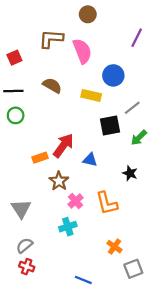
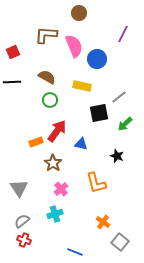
blue circle: (113, 75) -> (97, 59), moved
green circle: (16, 115) -> (50, 100), moved
pink cross: (76, 201) -> (61, 189), moved
cyan cross: (68, 227) -> (55, 214), moved
gray square: (133, 269) -> (120, 242), turned -30

